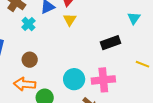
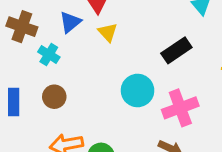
brown circle: (30, 60) -> (54, 97), moved
cyan circle: (74, 79) -> (138, 90), moved

